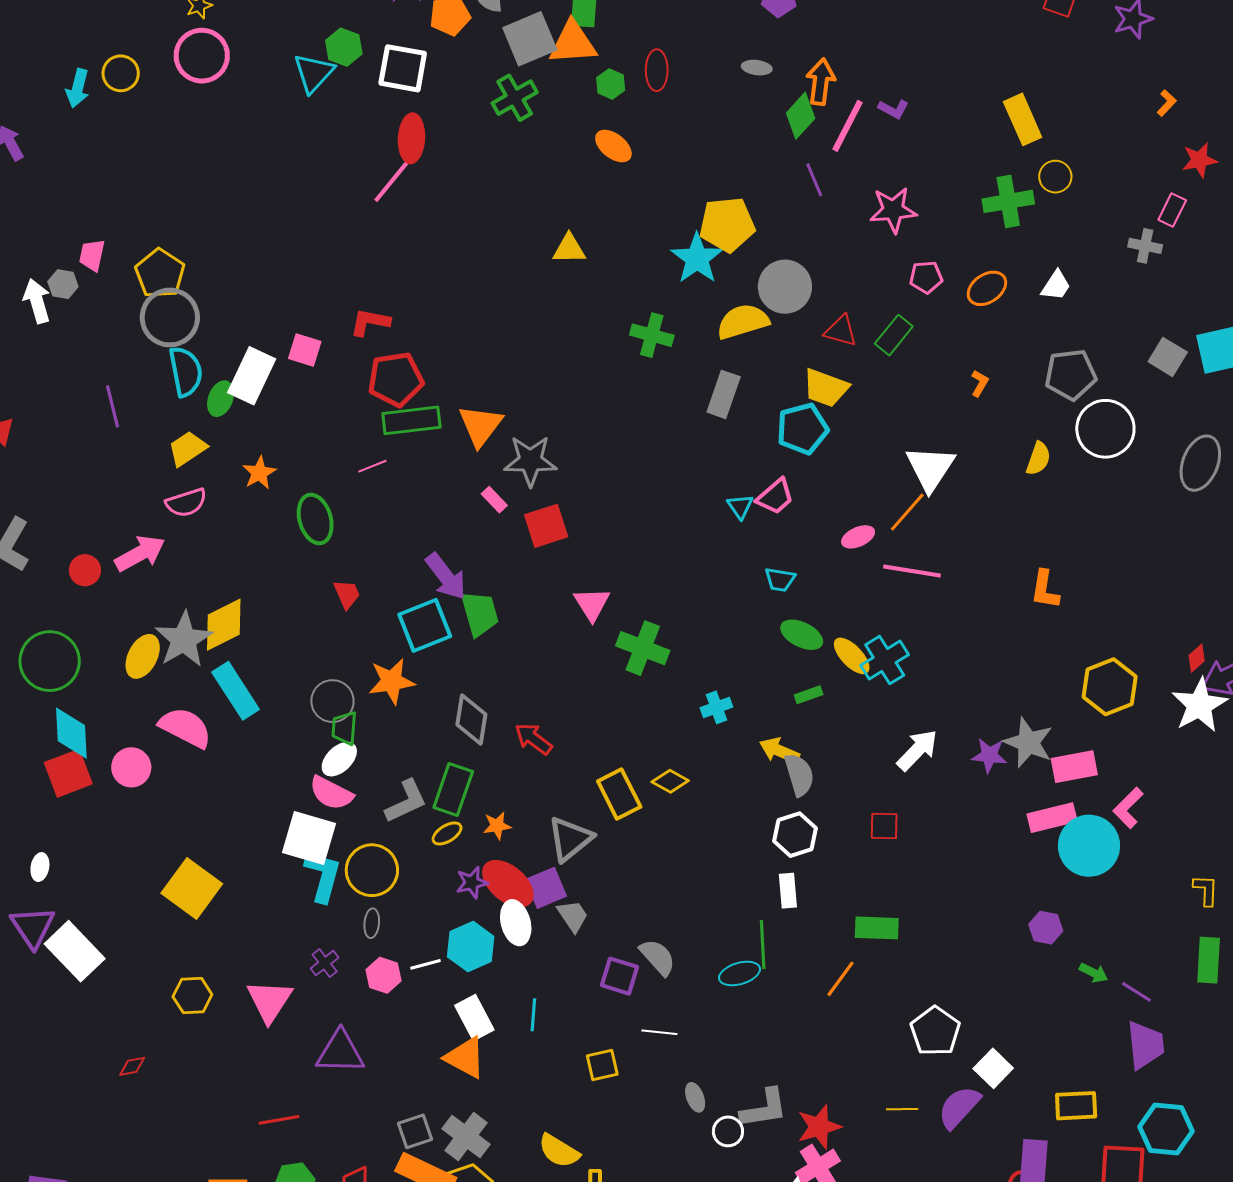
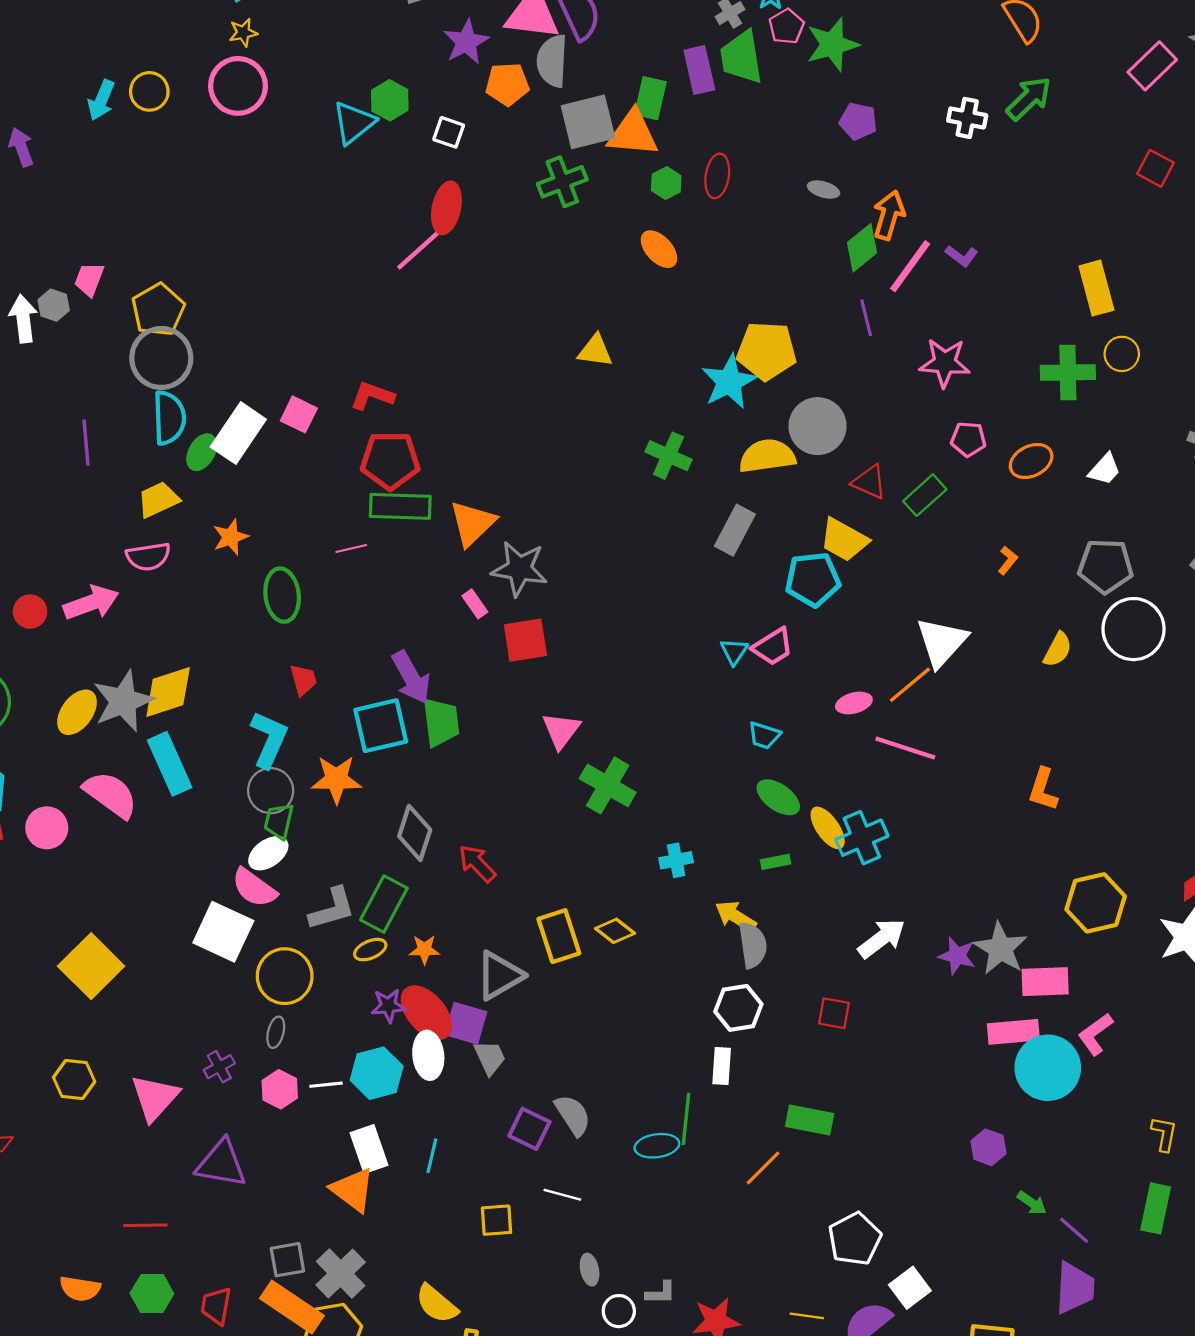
white square: (403, 68) -> (449, 132), size x0.6
cyan L-shape: (323, 876) -> (269, 739), moved
purple square: (546, 888) -> (466, 1023), turned 30
gray L-shape: (764, 1109) -> (661, 1293), size x0.6

